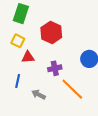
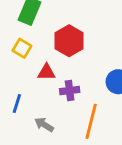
red triangle: (28, 57) -> (46, 72), moved
orange line: (72, 89) -> (91, 121), turned 55

